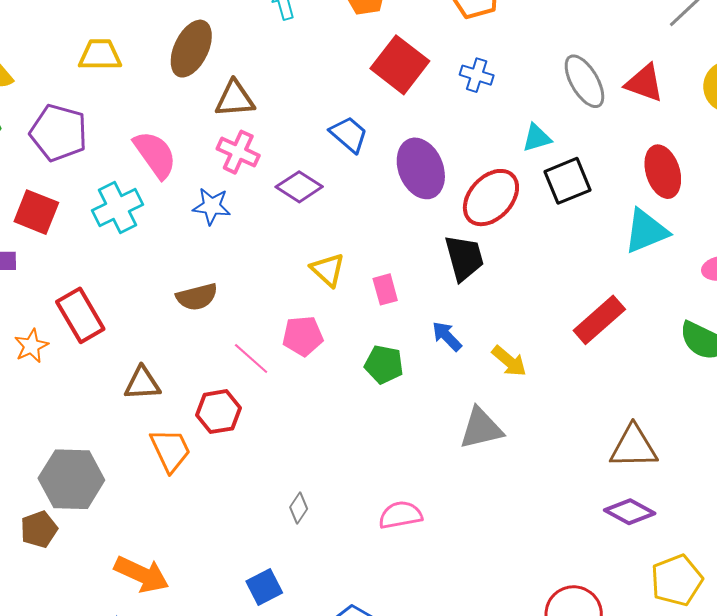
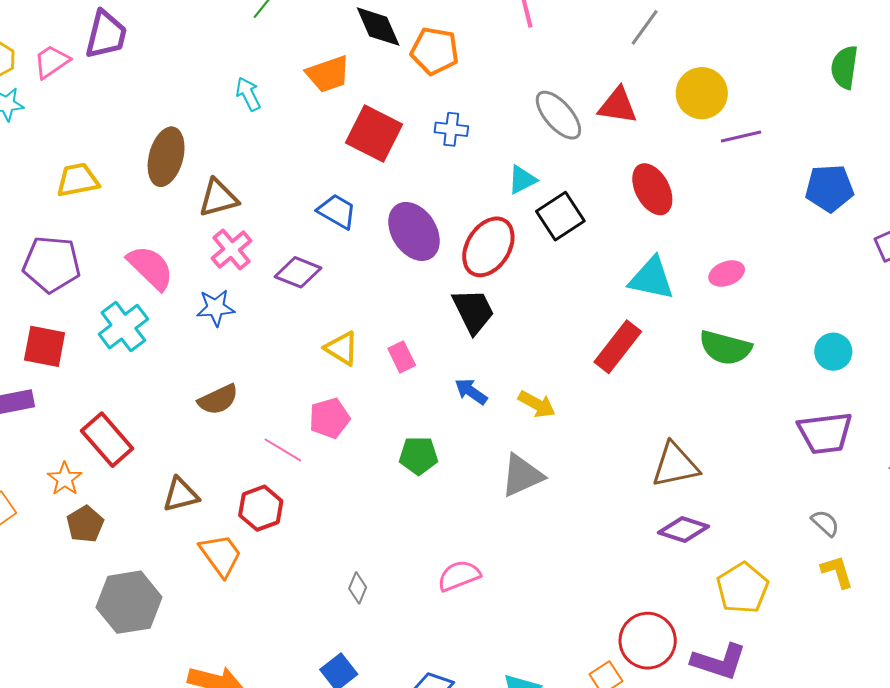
pink cross: (238, 152) -> (232, 250), turned 36
cyan triangle: (646, 231) -> (651, 278), moved, turned 45
green pentagon: (384, 364) -> (418, 456), moved
brown pentagon: (39, 529) -> (85, 524), moved

